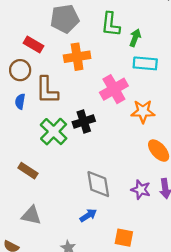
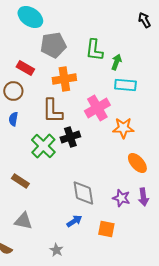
brown L-shape: (47, 90) -> (52, 111), moved
orange square: (124, 238) -> (106, 229), moved

